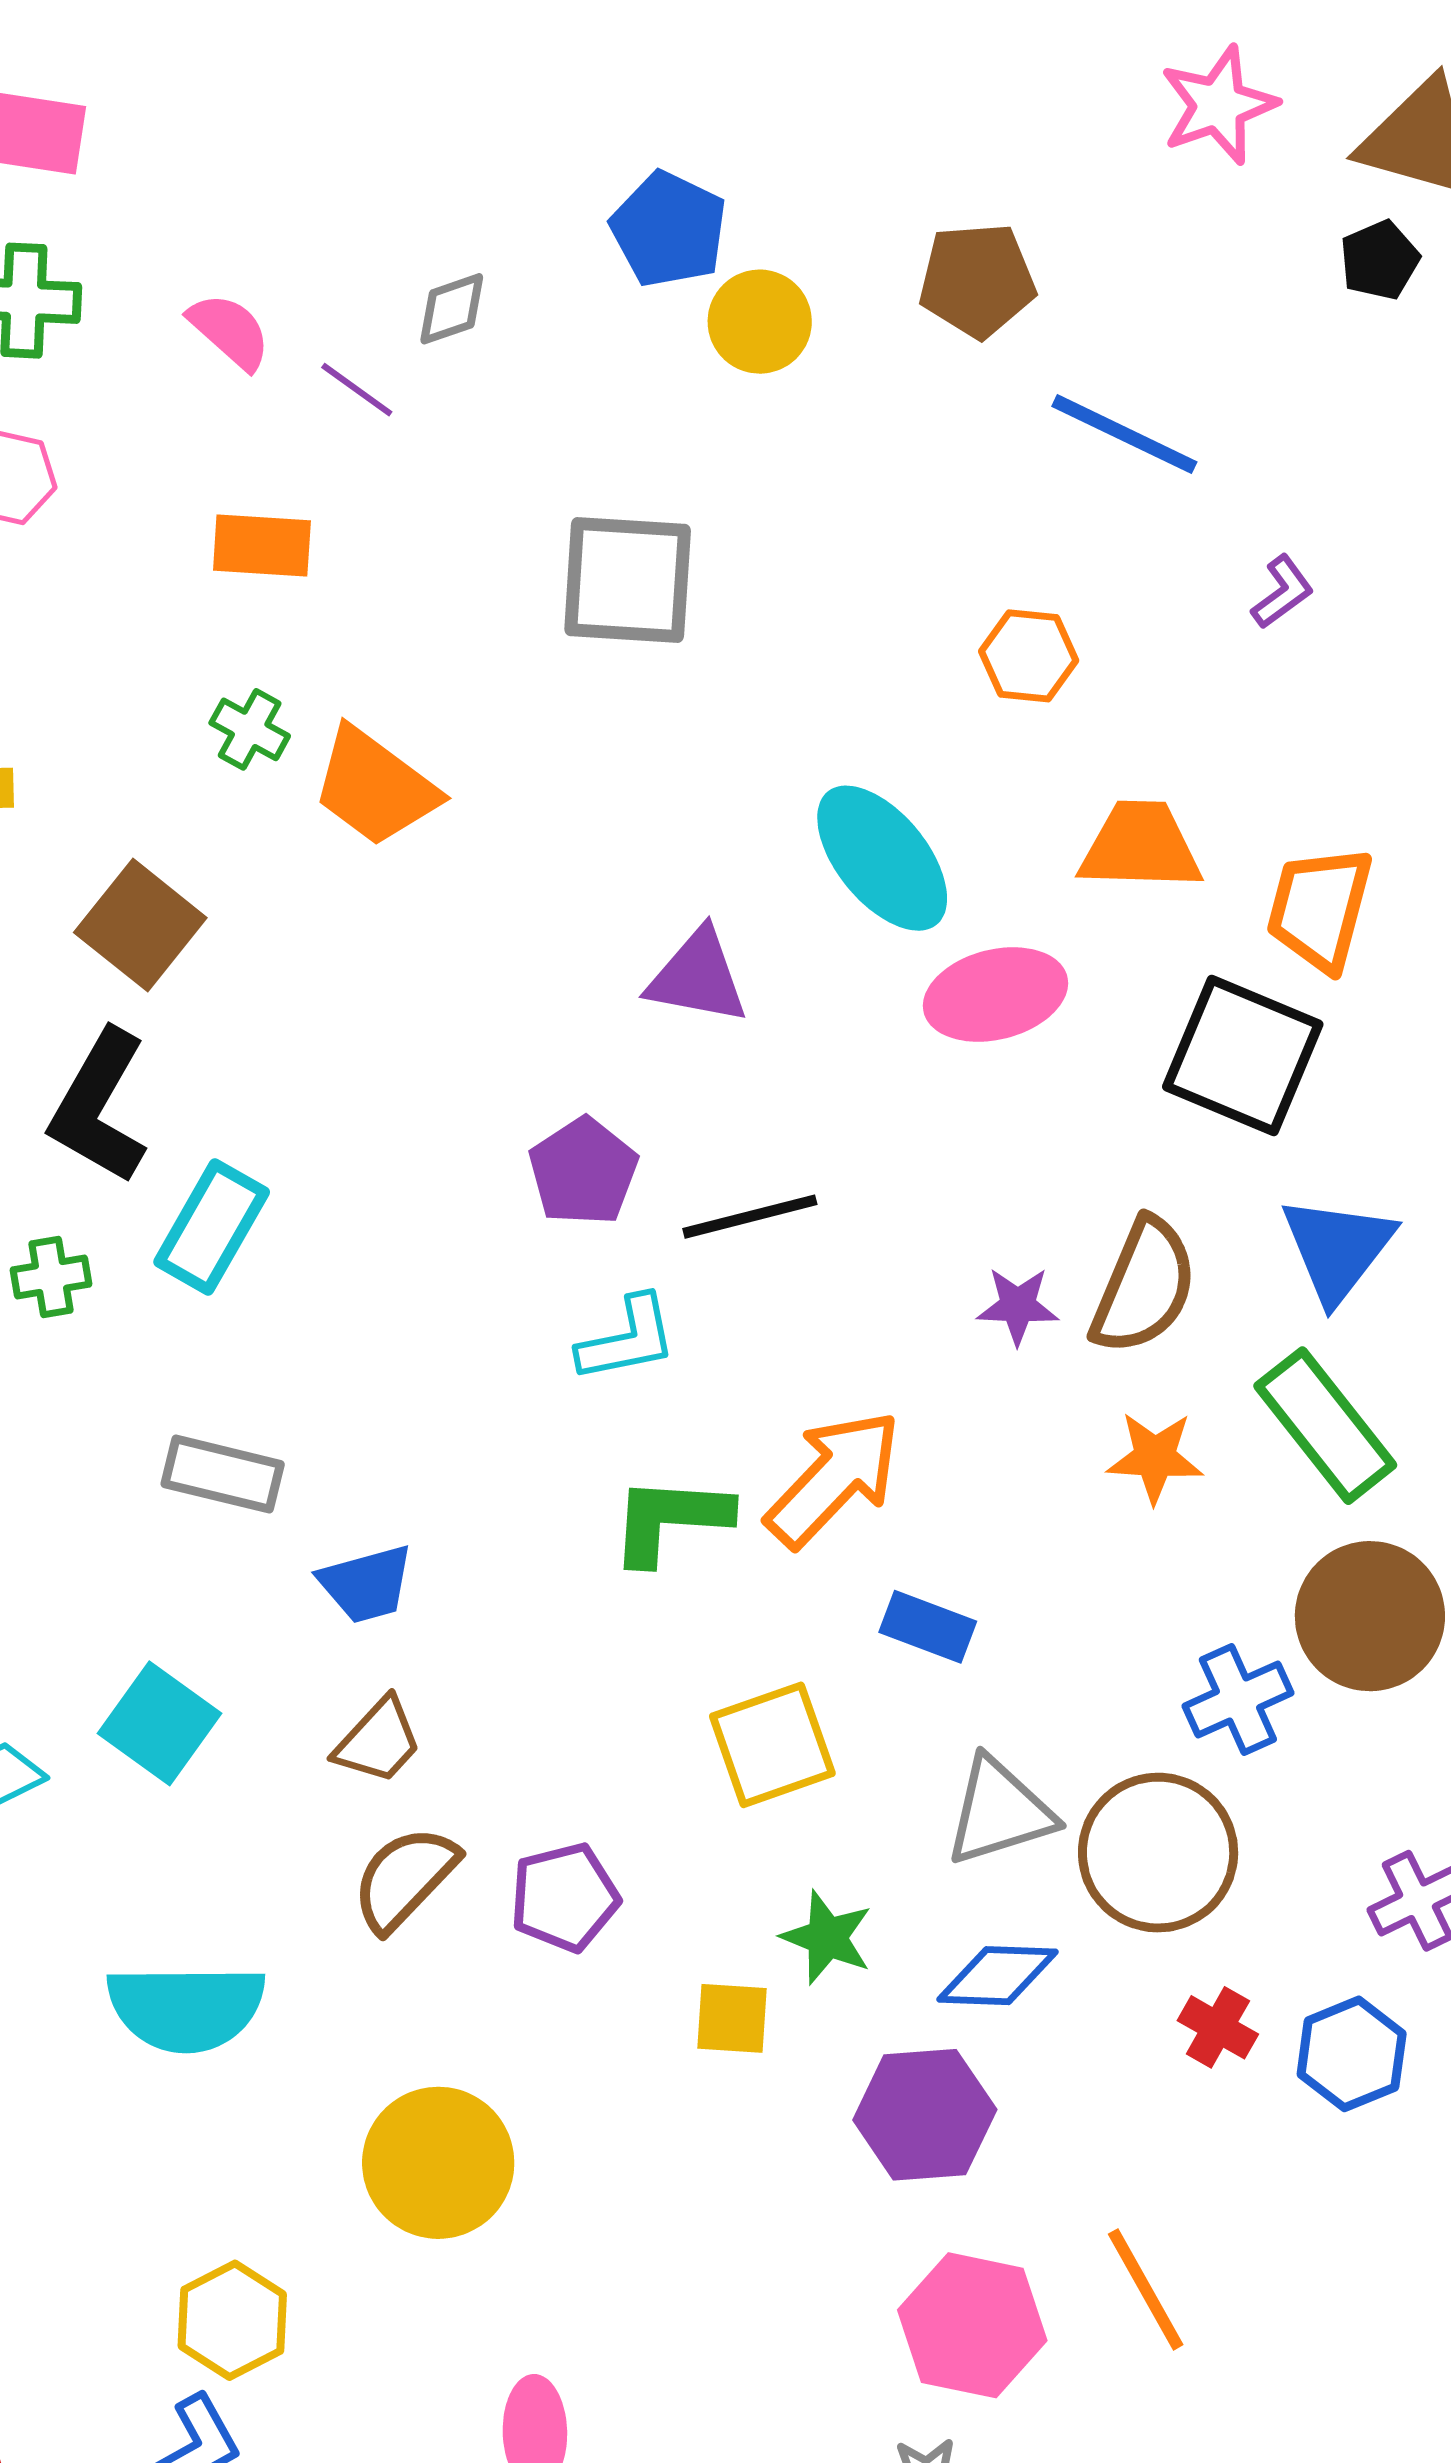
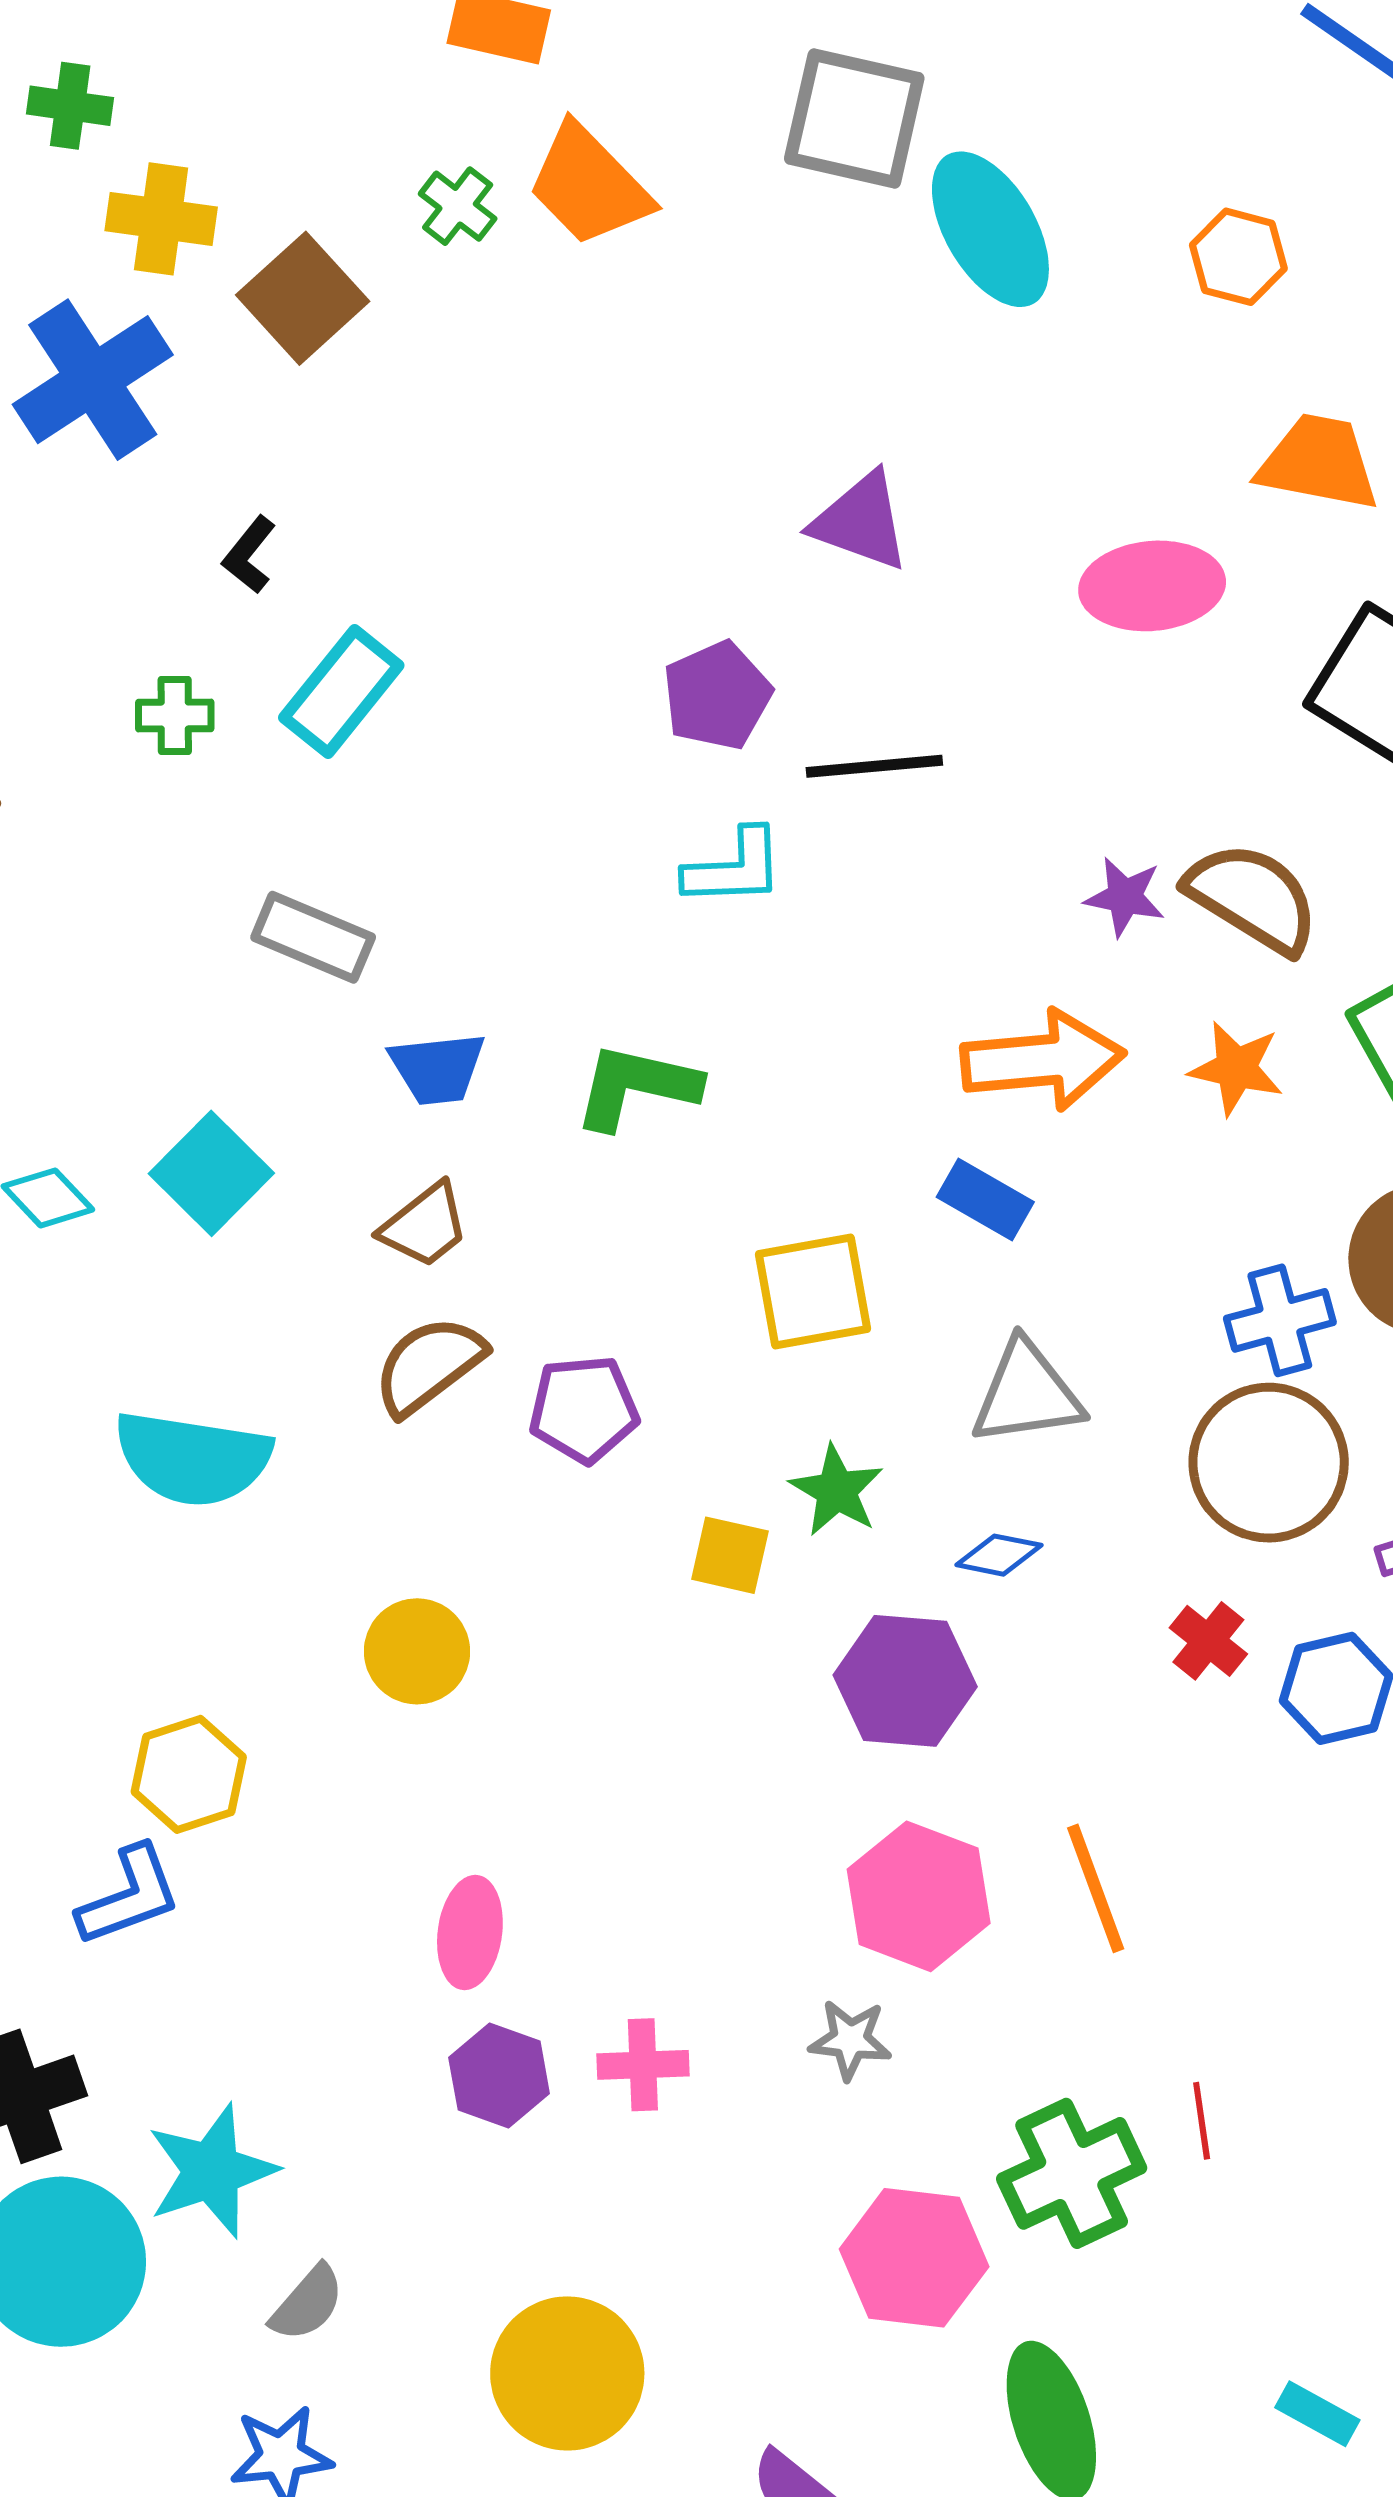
orange trapezoid: (375, 787) -> (589, 185), moved
cyan ellipse: (882, 858) -> (990, 229), moved
brown square: (140, 925) -> (303, 298), moved
black L-shape: (99, 1107) -> (249, 555), size x0.5
brown semicircle: (1144, 1286) -> (1253, 898), turned -90
orange arrow: (834, 1479) -> (1043, 1060), moved, turned 32
green L-shape: (670, 1520) -> (636, 1086), moved
brown circle: (1158, 1853) -> (1269, 1463), moved
blue diamond: (998, 1976) -> (999, 1555), size x0.7
yellow circle: (438, 2163) -> (417, 1651), size x0.7

